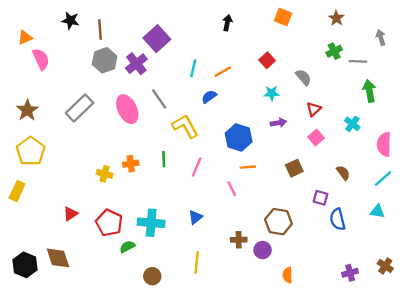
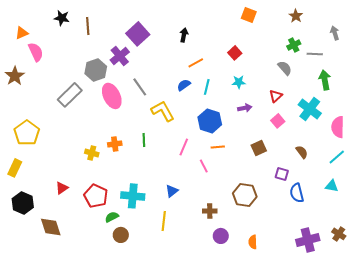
black arrow: (227, 23) -> (184, 35), moved
gray hexagon: (105, 60) -> (96, 70), moved
cyan line: (193, 68) -> (207, 87), moved
gray semicircle: (303, 77) -> (285, 68), moved
brown star: (27, 110) -> (15, 76), moved
cyan cross: (352, 124) -> (310, 109), size x1.6
pink line: (197, 167) -> (184, 147), moved
purple circle: (263, 250) -> (221, 236), moved
yellow line: (197, 263) -> (164, 221), moved
black hexagon: (25, 265) -> (23, 203), moved
purple cross: (350, 273) -> (308, 240), size x1.6
brown circle: (152, 276) -> (121, 235), moved

